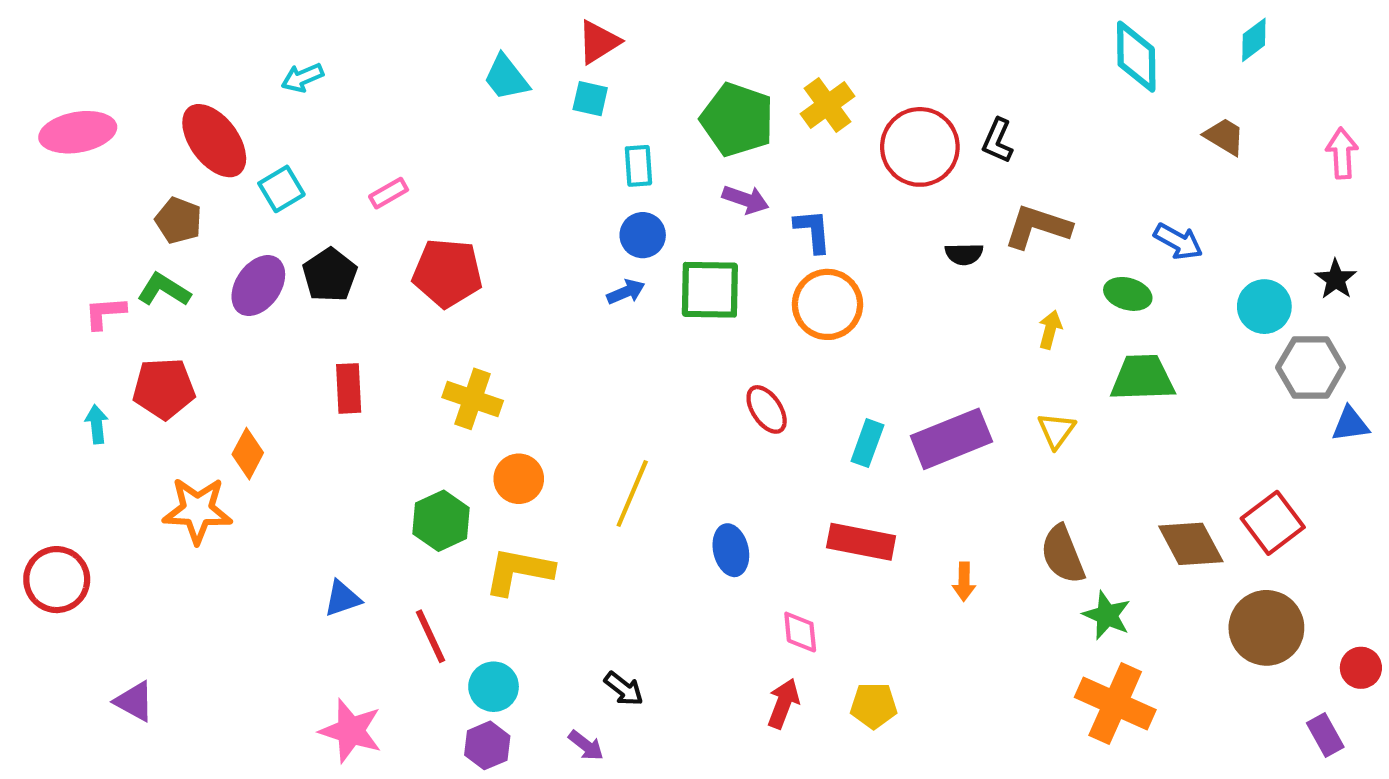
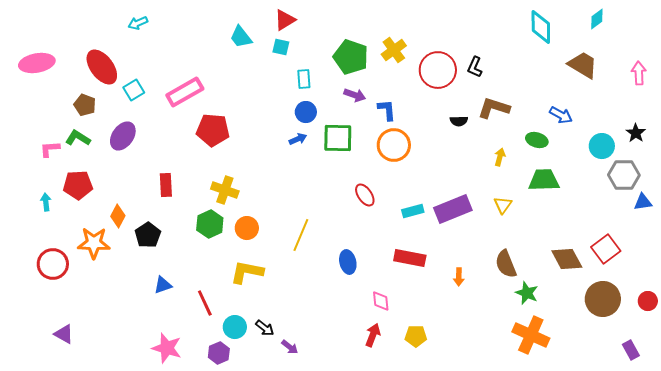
cyan arrow: (302, 78) -> (138, 23), moved
brown trapezoid: (1224, 136) -> (583, 65), size x1.5
pink rectangle: (389, 193) -> (185, 92), size x2.0
black pentagon: (330, 275) -> (148, 235), moved
cyan rectangle: (867, 443) -> (413, 211), turned 55
green hexagon: (441, 521) -> (210, 224), moved
red circle: (57, 580) -> (53, 264), moved
red circle: (1361, 668) -> (648, 301), moved
black arrow: (624, 689) -> (265, 328), moved
purple hexagon: (487, 745) -> (219, 353), moved
purple arrow: (586, 745) -> (290, 347), moved

